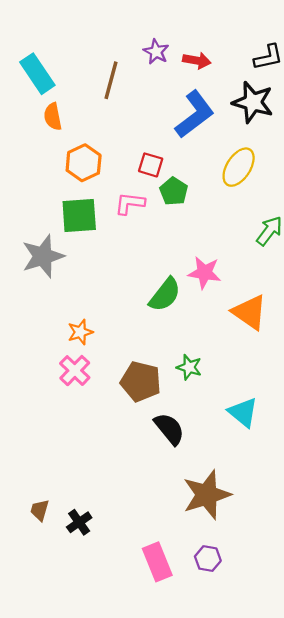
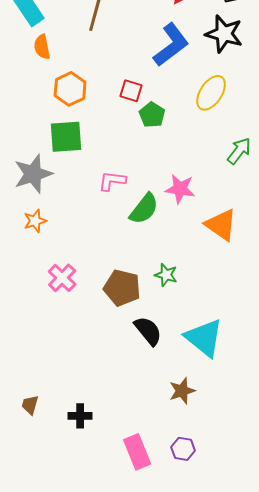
pink L-shape: (130, 203) -> (112, 181), moved
orange star: (80, 332) -> (35, 221), moved
cyan triangle: (243, 412) -> (204, 338), moved, size x1.4
brown star: (207, 495) -> (182, 391), size x0.6
black cross: (79, 522) -> (80, 416), moved, turned 35

